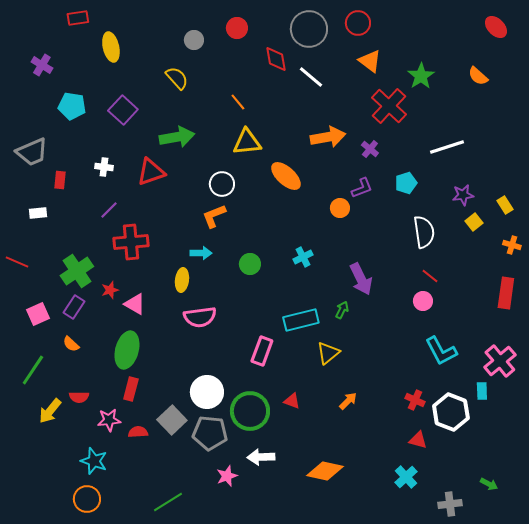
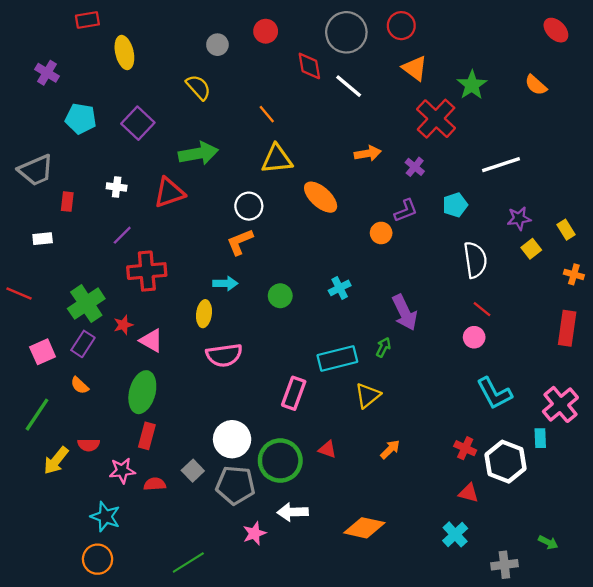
orange arrow: (328, 137) -> (368, 153), size x0.7
gray square: (172, 420) -> (193, 471), size x0.7

